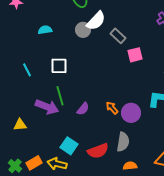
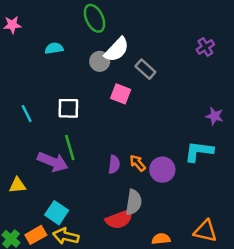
cyan semicircle: (45, 30) -> (54, 48), moved
pink square: (135, 55) -> (121, 94), moved, turned 35
purple semicircle: (83, 109) -> (114, 164), moved, turned -32
gray semicircle: (123, 142) -> (134, 202), moved
cyan square: (69, 146) -> (57, 213), moved

